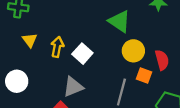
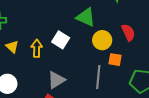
white square: (82, 54) -> (61, 40), moved
red semicircle: (162, 60) -> (128, 32), moved

